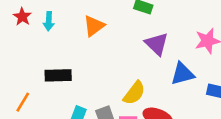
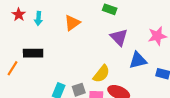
black rectangle: (58, 75) -> (33, 53), moved
orange line: (23, 102) -> (13, 68), moved

